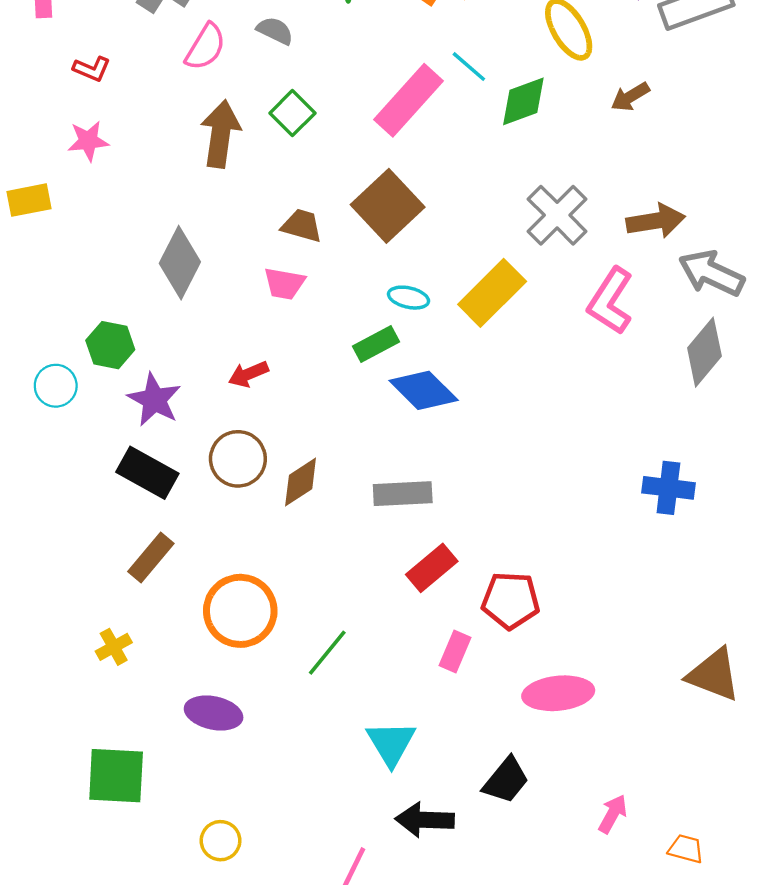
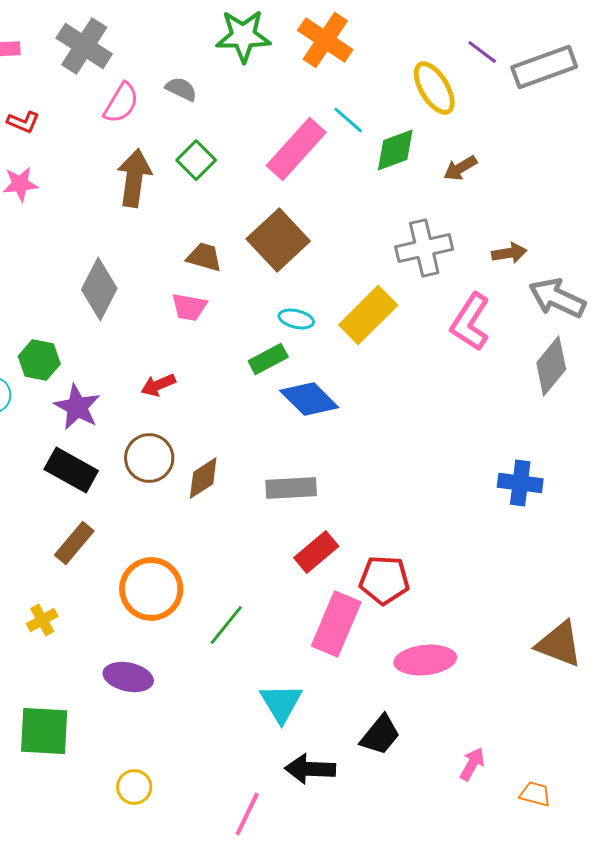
brown arrow: (630, 97) -> (460, 168), moved
gray cross: (557, 215) -> (424, 248), turned 32
brown arrow: (656, 221) -> (509, 253), size x0.7
pink rectangle: (455, 651) -> (336, 624), size x1.8

